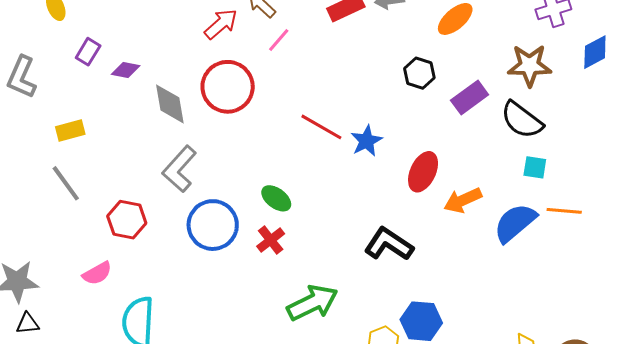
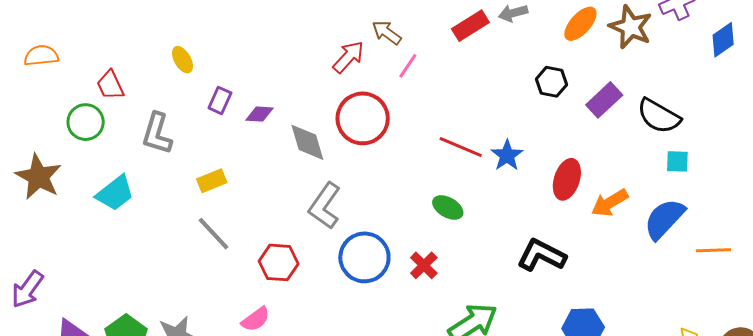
brown star: (529, 65) -> (631, 27), moved, turned 30
green ellipse: (276, 198) -> (448, 207), moved
orange line: (564, 211) -> (713, 250), moved

